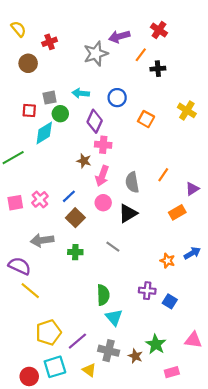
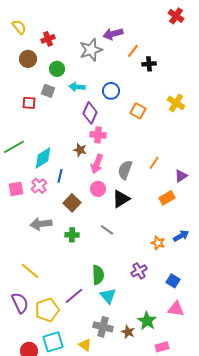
red cross: (159, 30) -> (176, 16), moved
gray square: (50, 98) -> (48, 91), turned 32
green circle: (60, 114) -> (57, 69), moved
cyan diamond: (44, 133) -> (43, 158), moved
gray semicircle: (132, 182) -> (125, 170), turned 30
blue line: (69, 196) -> (60, 176), moved, turned -32
purple semicircle: (20, 266) -> (20, 303), moved, turned 40
purple cross: (147, 291) -> (139, 271), turned -35
blue square: (170, 301) -> (173, 281), moved
pink triangle: (193, 340) -> (176, 309), moved
purple line: (77, 341) -> (74, 296), moved

